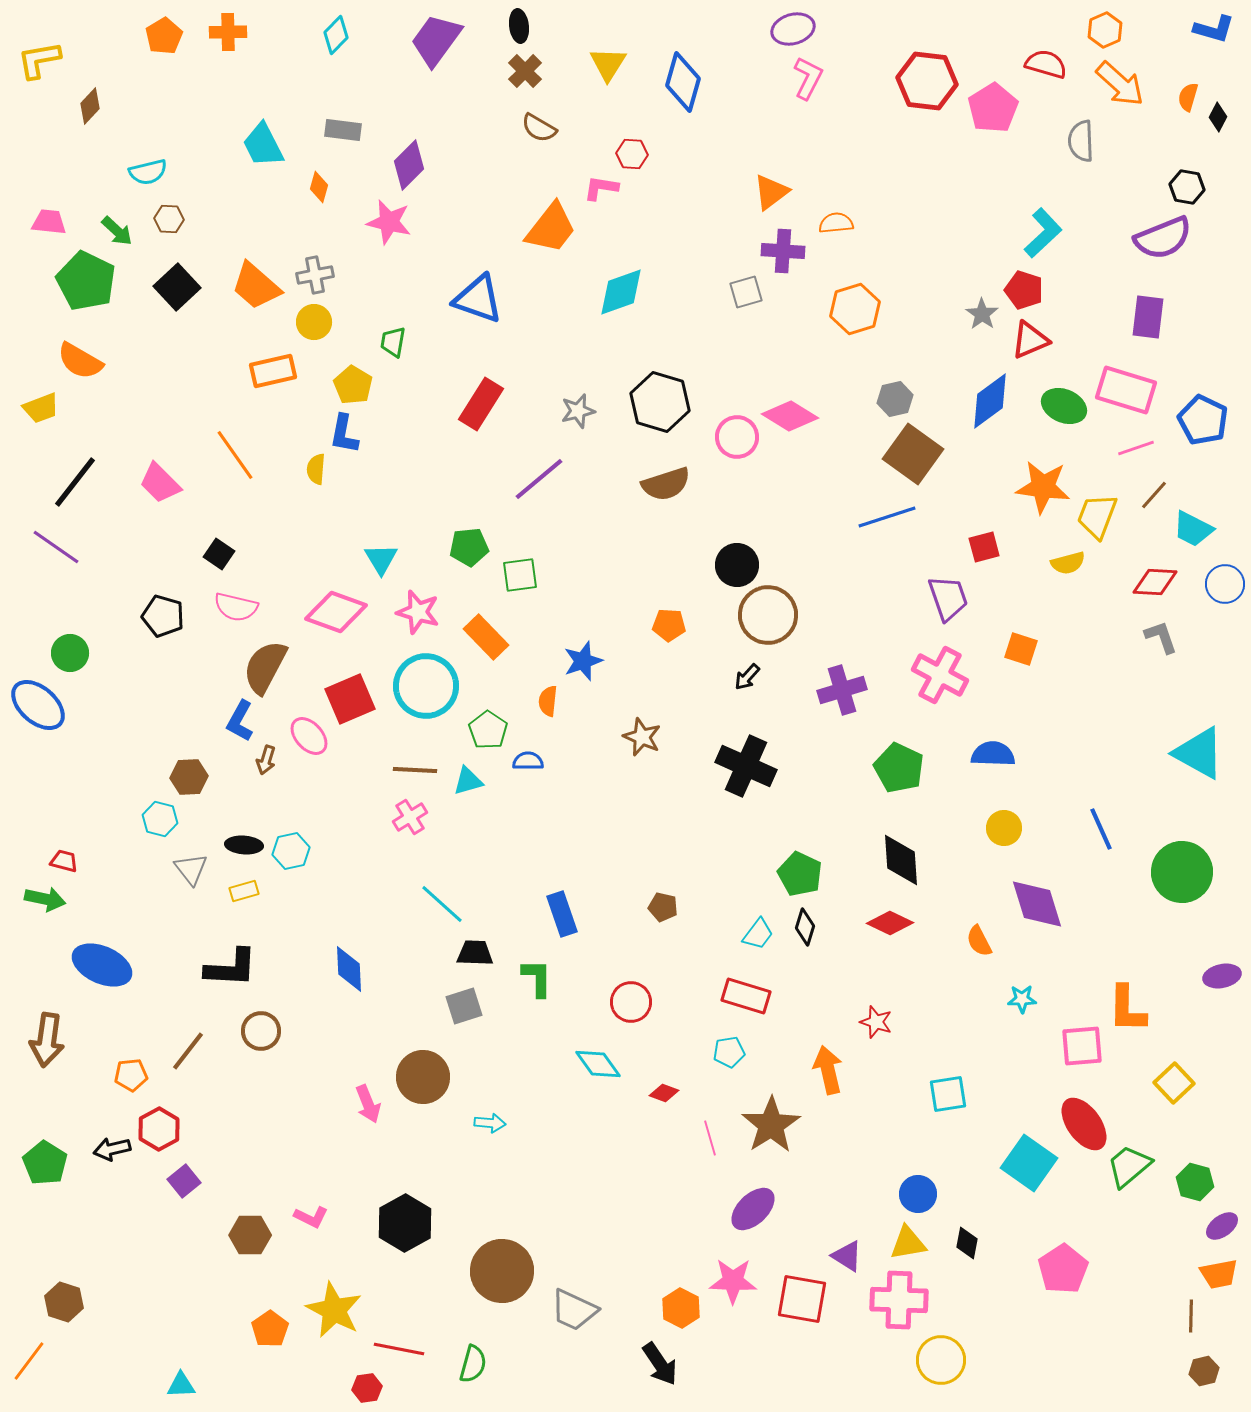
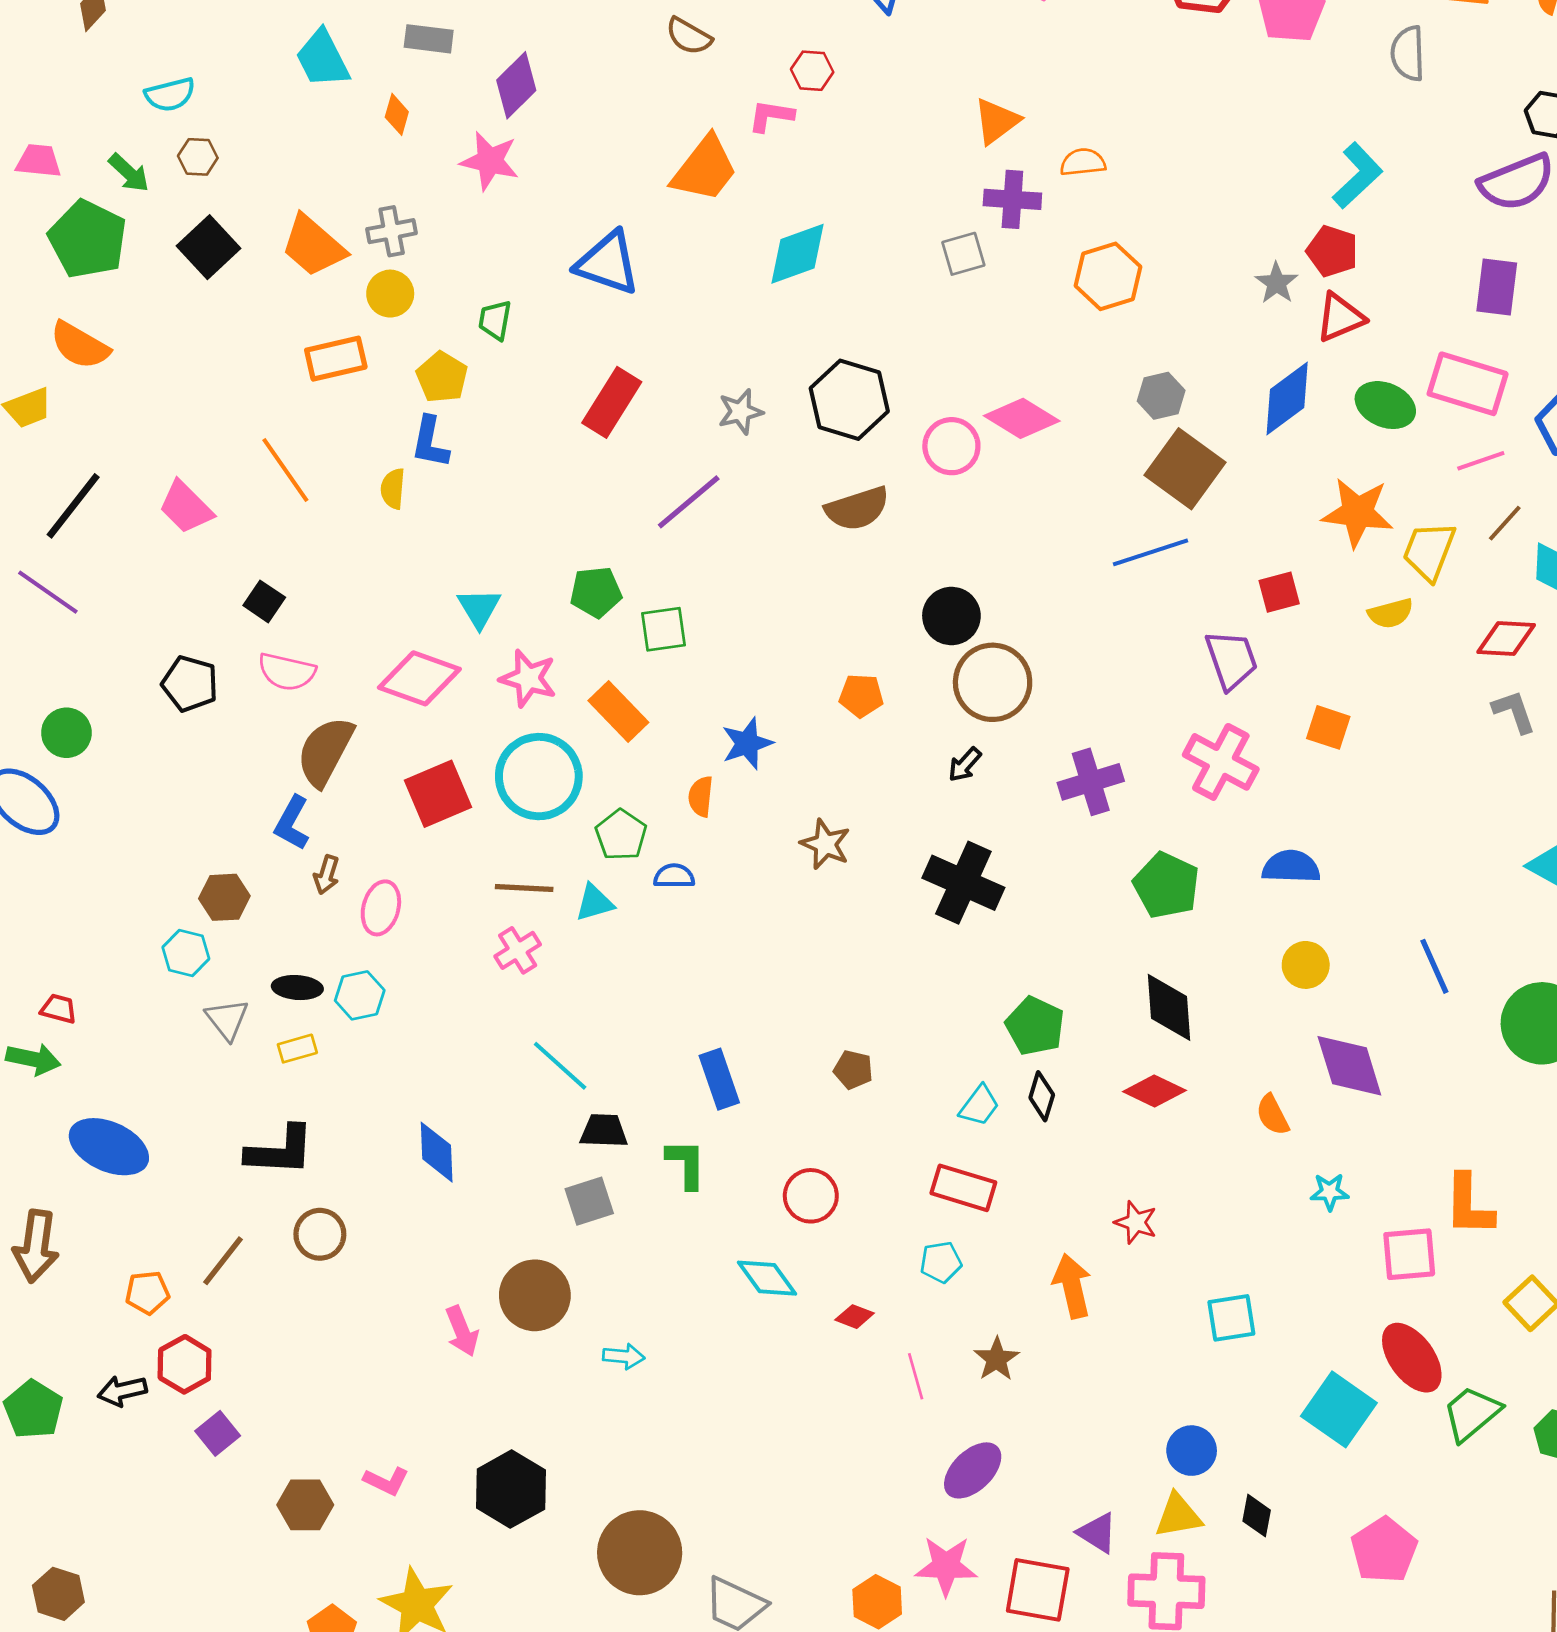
pink ellipse: (309, 736) -> (381, 908), moved, turned 57
brown star: (771, 1125) -> (997, 1359), size x0.6

